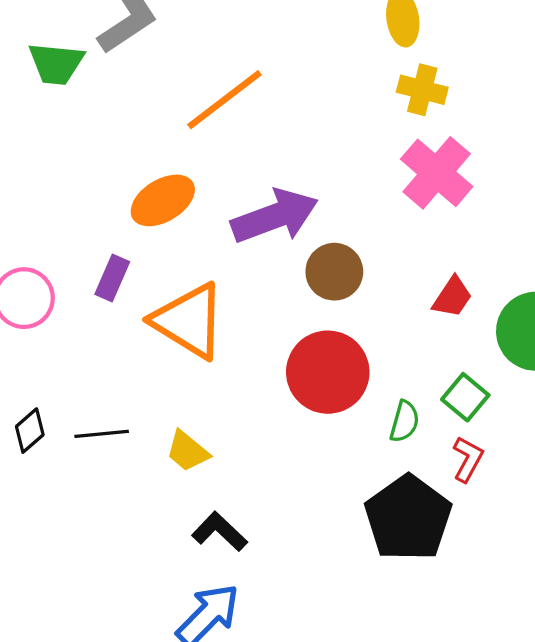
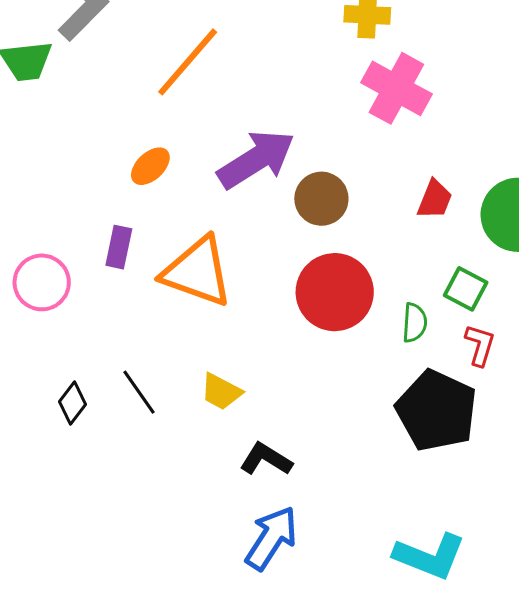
orange ellipse: (163, 200) -> (150, 166), size x0.7
black line: (102, 434) -> (139, 392), turned 72

